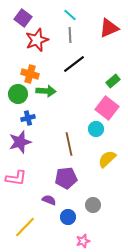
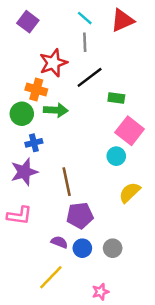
red triangle: (109, 28) -> (122, 20), moved
red star: (37, 40) -> (53, 63), moved
green rectangle: (113, 81) -> (116, 98), moved, turned 48
brown line: (69, 144) -> (67, 182), moved
blue circle: (68, 217) -> (82, 248), moved
yellow line: (25, 227) -> (51, 277), moved

